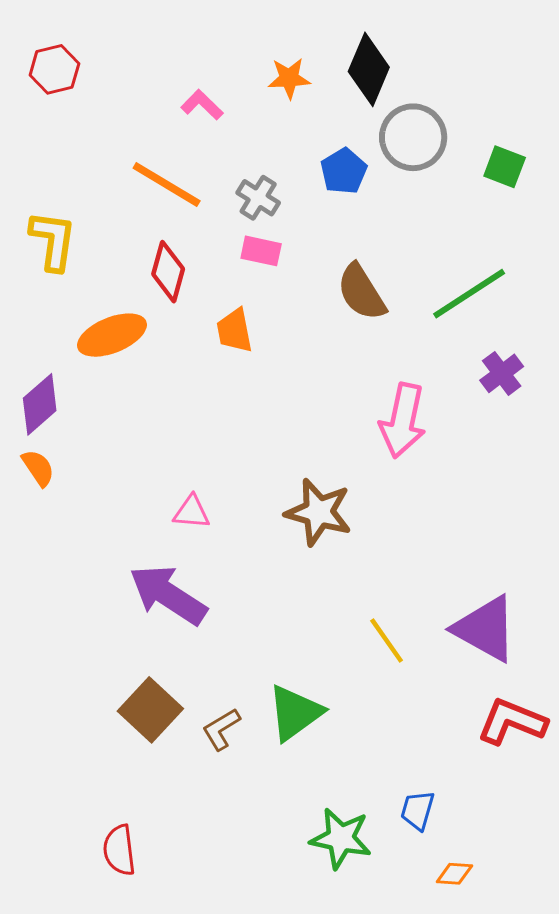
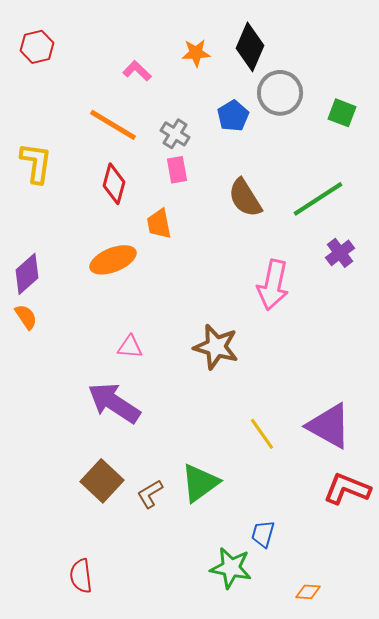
pink rectangle: (261, 251) -> (177, 170), turned 68
orange ellipse: (112, 335) -> (113, 260), moved
blue trapezoid: (417, 810) -> (263, 534), moved

